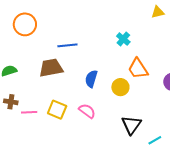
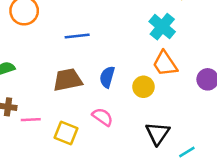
cyan cross: (123, 39) -> (162, 27), moved, size x1.5
brown trapezoid: (51, 68) -> (68, 80), moved
yellow square: (57, 110) -> (66, 133), moved

